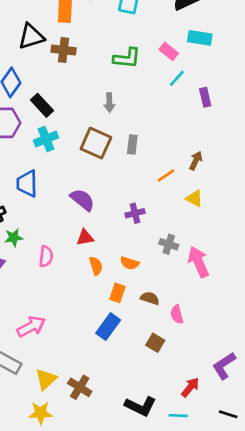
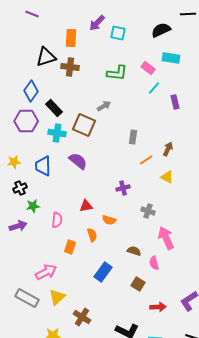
gray arrow: (109, 103) -> (104, 106), turned -120
cyan cross: (46, 139) -> (57, 133), turned 30
brown square: (96, 143) -> (84, 125), moved
gray rectangle: (132, 144) -> (133, 137), moved
purple semicircle: (82, 200) -> (78, 161), moved
pink arrow: (198, 262) -> (166, 238), moved
orange semicircle: (130, 263) -> (109, 220), moved
orange semicircle: (96, 266) -> (92, 235), moved
orange rectangle: (117, 293) -> (70, 247), moved
yellow triangle: (46, 379) -> (57, 297), moved
red arrow: (190, 387) -> (158, 307), moved, turned 49

